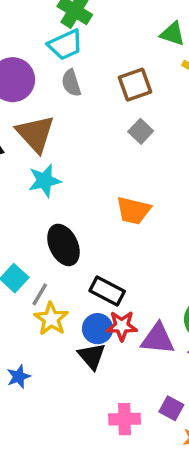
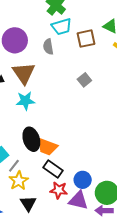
cyan trapezoid: (65, 45) -> (62, 27), moved
brown square: (135, 85) -> (86, 39), moved
orange trapezoid: (133, 211) -> (47, 147), moved
blue circle: (98, 329) -> (83, 180), moved
black triangle: (92, 356) -> (28, 204), moved

